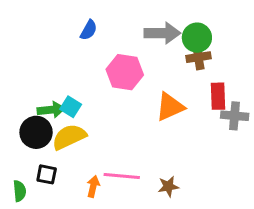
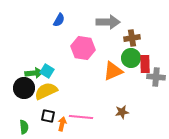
green circle: (197, 38) -> (131, 58), moved
black square: (47, 174) -> (48, 116), moved
brown star: (168, 186) -> (122, 112), moved
green semicircle: (19, 191) -> (24, 127), moved

